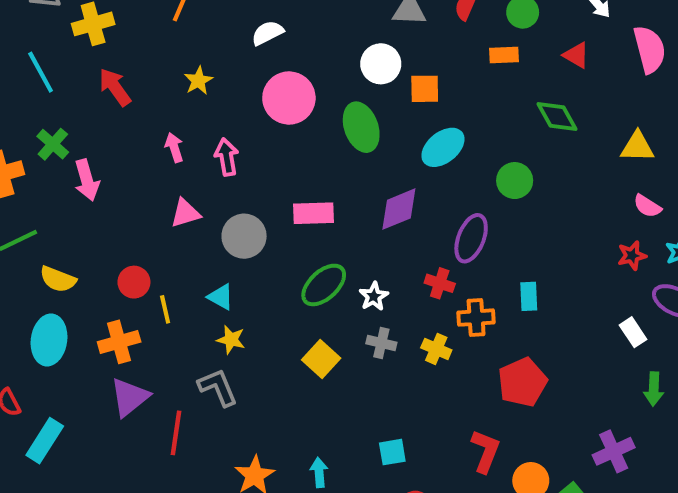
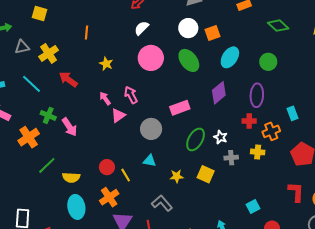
white semicircle: (267, 33) -> (142, 28), moved
pink triangle: (185, 213) -> (118, 115), moved
yellow star: (231, 340) -> (177, 176), moved

